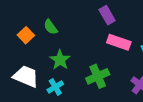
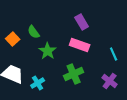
pink rectangle: (119, 42) -> (80, 45), moved
green star: (60, 60) -> (48, 51), moved

